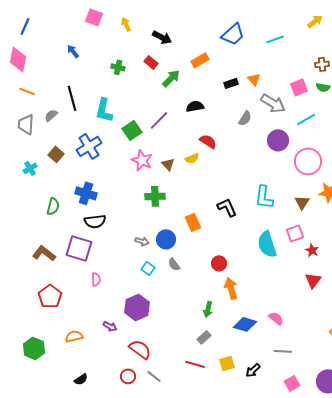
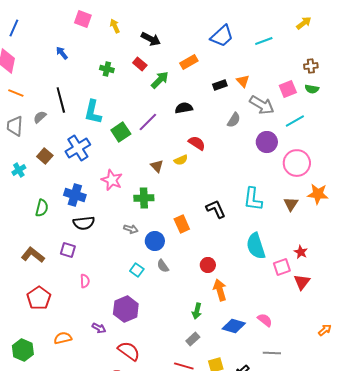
pink star: (142, 160) -> (112, 180), moved
pink square: (295, 233) -> (282, 267), moved
gray arrow: (142, 241) -> (131, 229), moved
purple square: (79, 248) -> (68, 250), size x0.6

